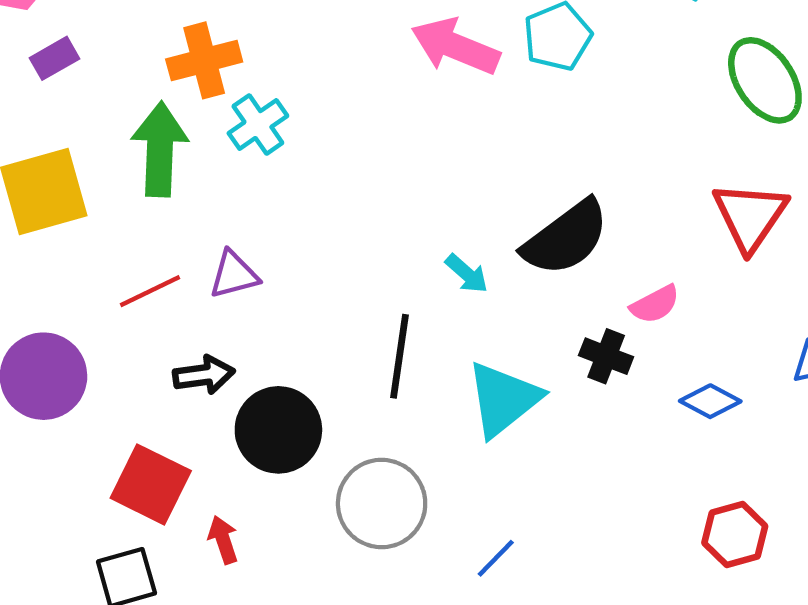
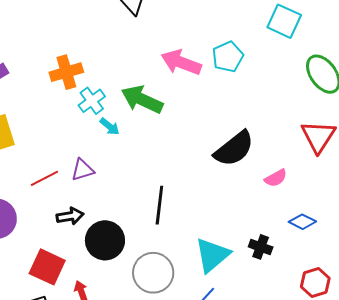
green arrow: (160, 149) -> (142, 100), moved, turned -66
cyan arrow: (467, 274) -> (110, 127), moved
black cross: (606, 356) -> (261, 247), moved
cyan triangle: (503, 399) -> (212, 255), moved

